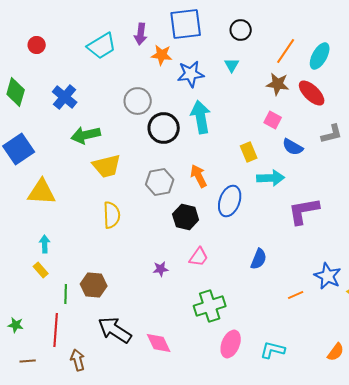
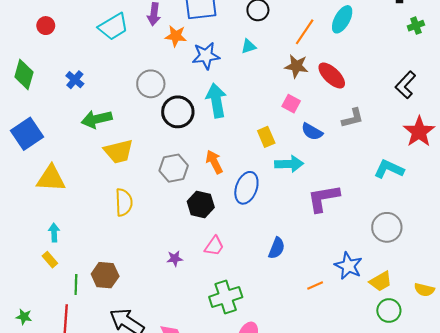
cyan ellipse: (320, 56) -> (342, 19), moved
cyan triangle: (232, 65) -> (249, 46), turned 42
blue cross: (65, 97) -> (75, 80), size x0.7

